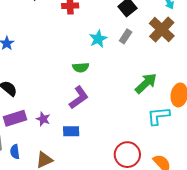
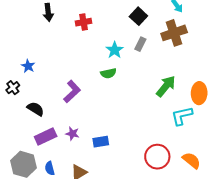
brown cross: (162, 30) -> (174, 33), turned 35
green semicircle: (81, 67) -> (108, 73), moved
purple L-shape: (79, 97) -> (72, 92), moved

